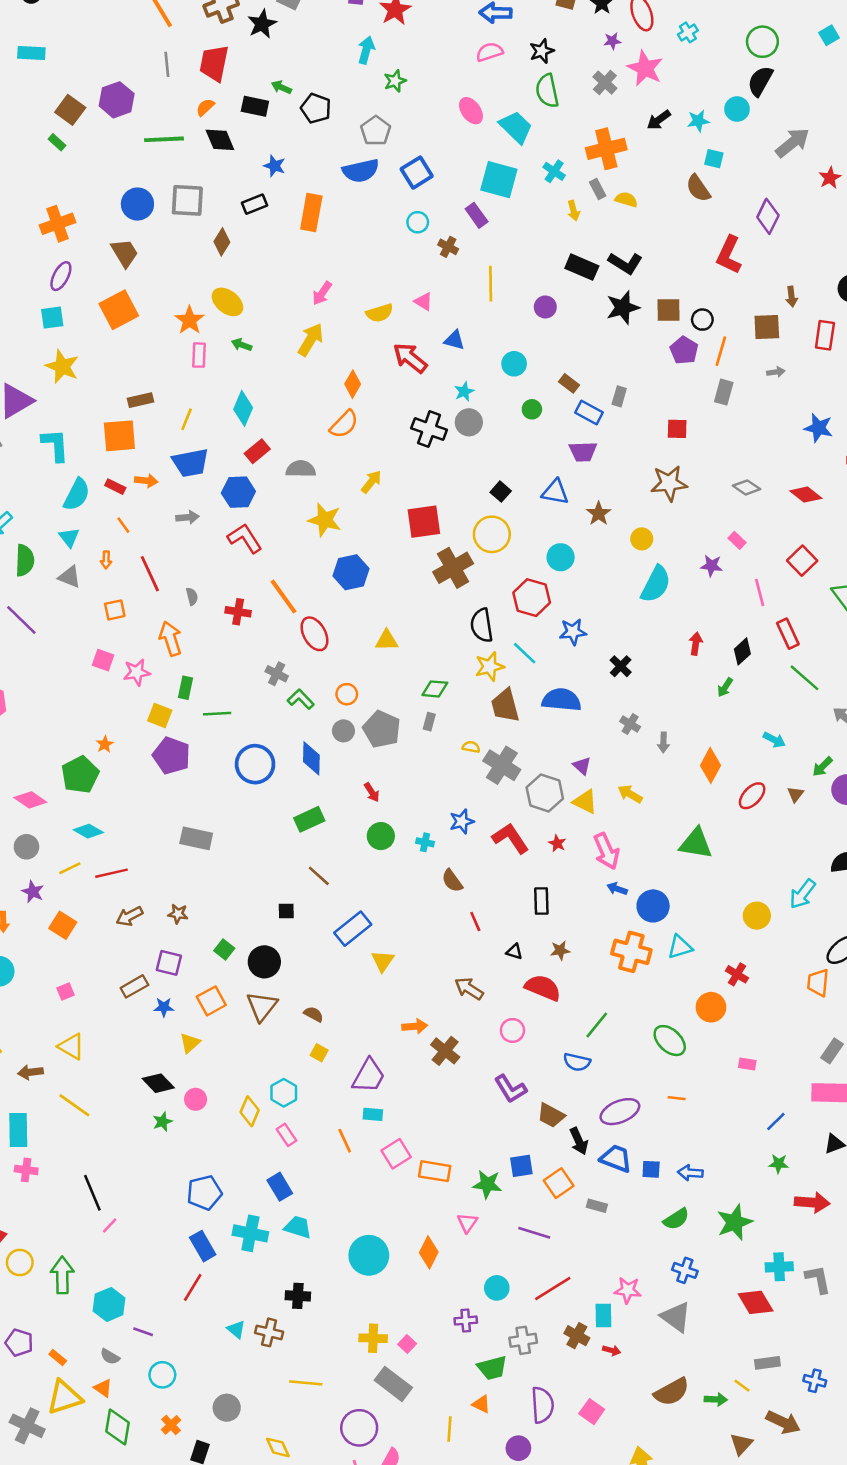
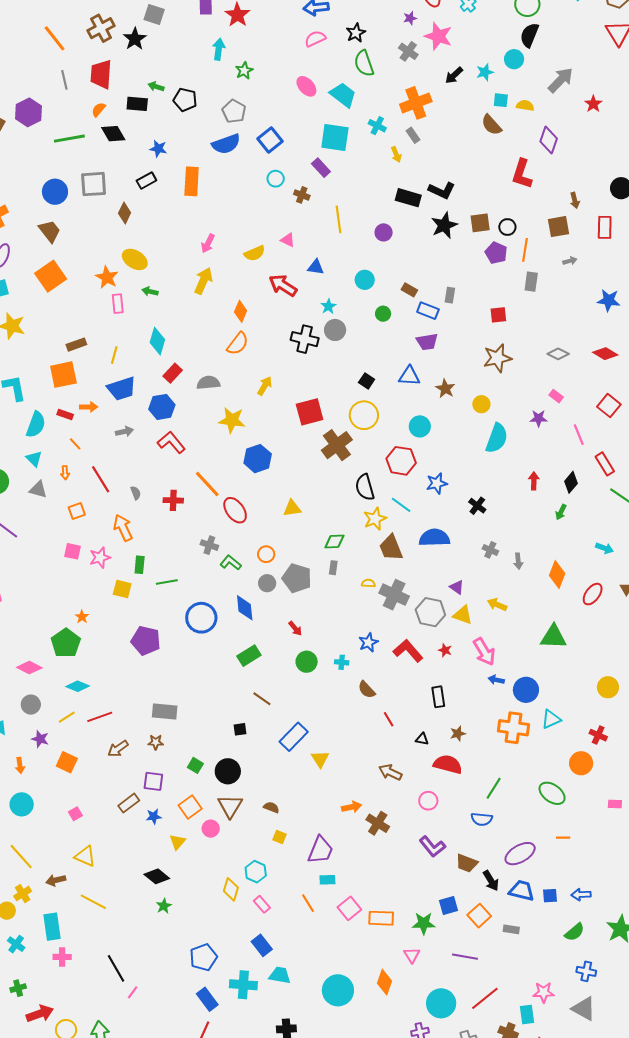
yellow semicircle: (626, 200) -> (525, 106), moved
purple pentagon: (172, 756) -> (146, 641), moved
gray rectangle: (196, 838) -> (165, 711), moved
pink circle: (196, 1099) -> (211, 829), moved
cyan circle: (497, 1288) -> (441, 1003), size x1.5

